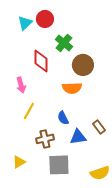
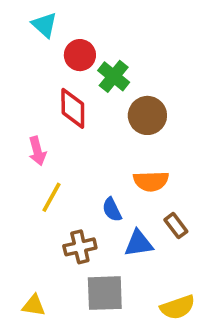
red circle: (45, 19) -> (80, 55), moved
cyan triangle: (25, 23) -> (44, 25), moved, turned -35
orange semicircle: (72, 88) -> (151, 181), moved
yellow triangle: (19, 162) -> (34, 306), moved, turned 40

